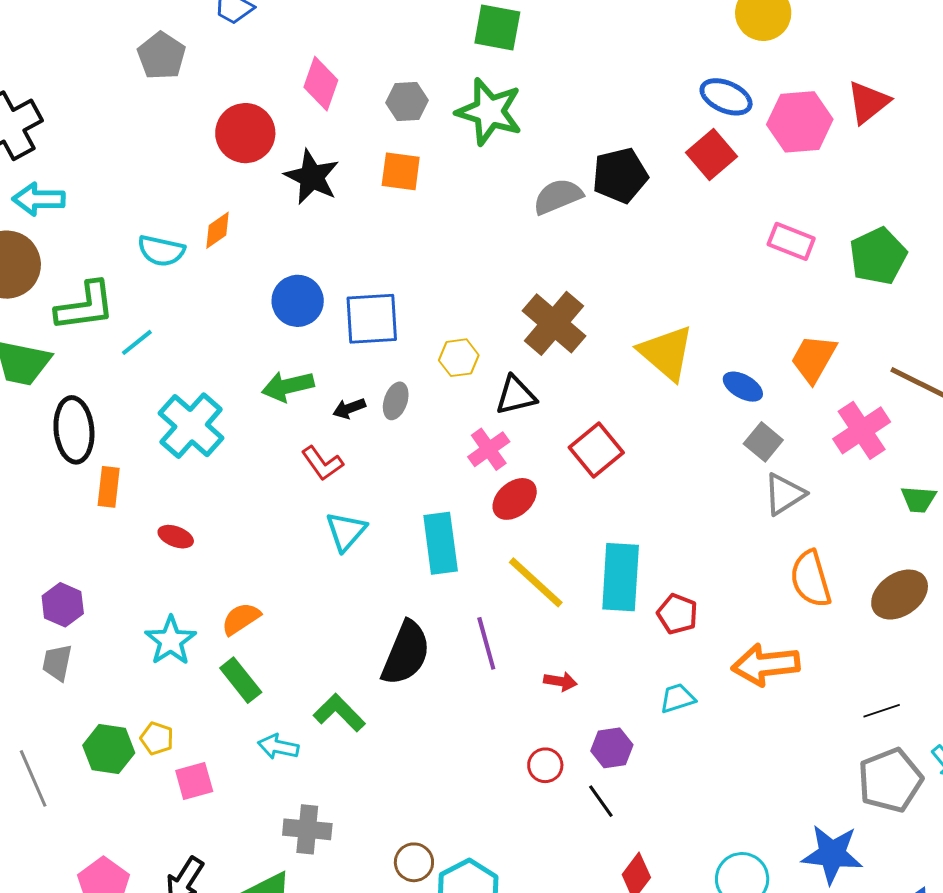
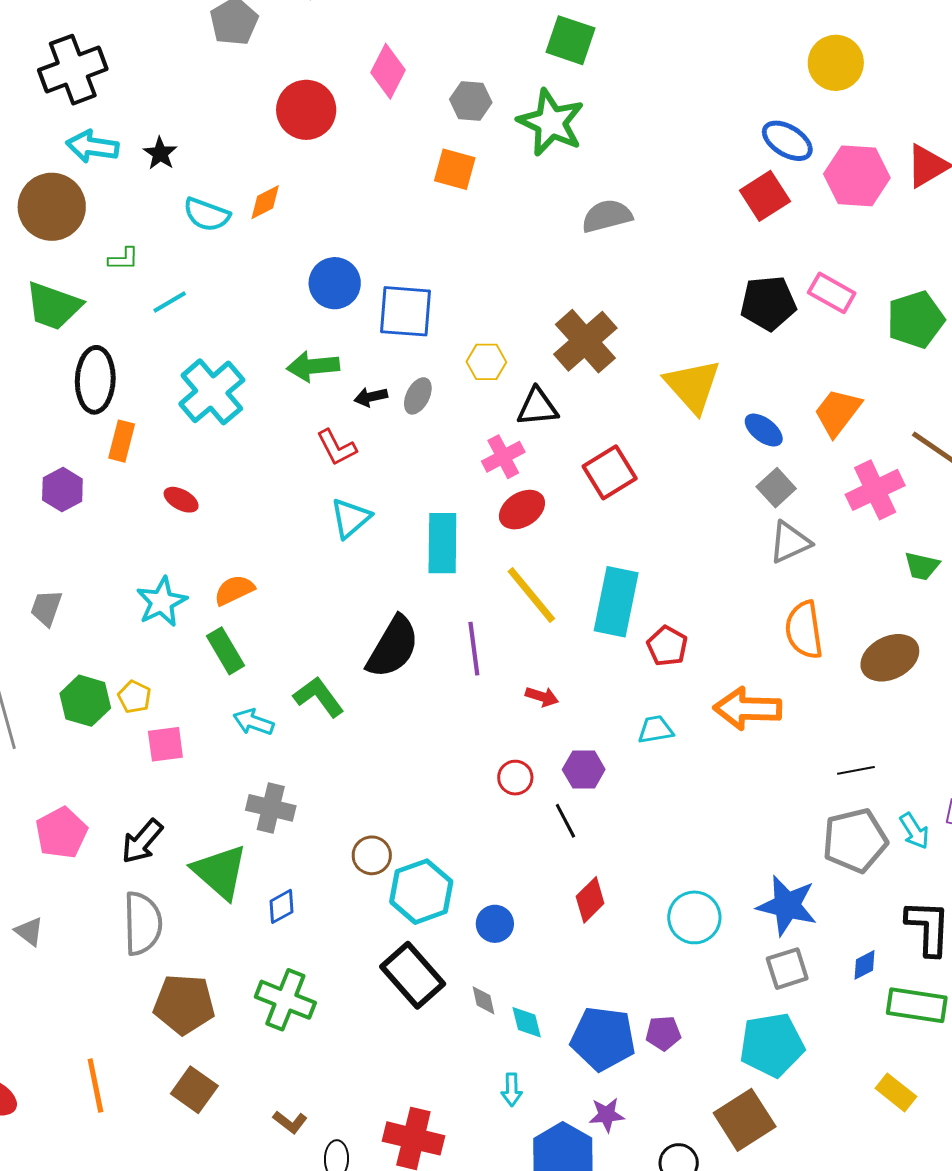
black pentagon: (620, 175) -> (768, 303), moved
black star: (312, 177) -> (160, 153), moved, size x0.6
green L-shape: (85, 306) -> (124, 259), size x0.5
purple hexagon: (63, 605) -> (62, 489), moved

